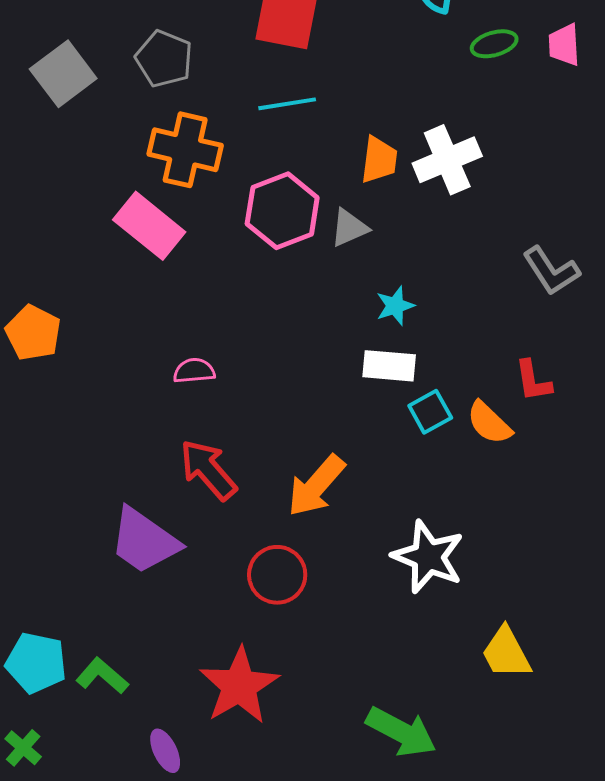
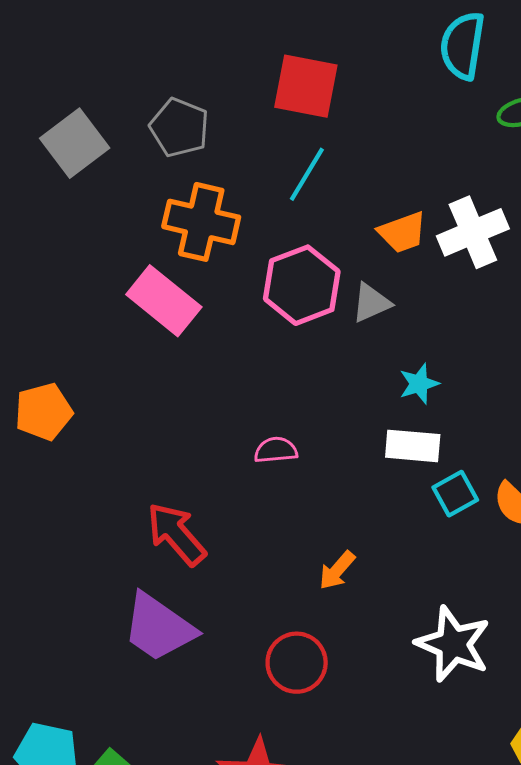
cyan line: (287, 104) -> (307, 174), turned -50
orange trapezoid: (379, 160) -> (402, 232), turned 63
orange pentagon: (33, 333) -> (44, 412), turned 30
pink semicircle: (194, 371) -> (276, 450), moved
red arrow: (208, 470) -> (176, 534), moved
orange arrow: (316, 486) -> (337, 570), size x0.6

